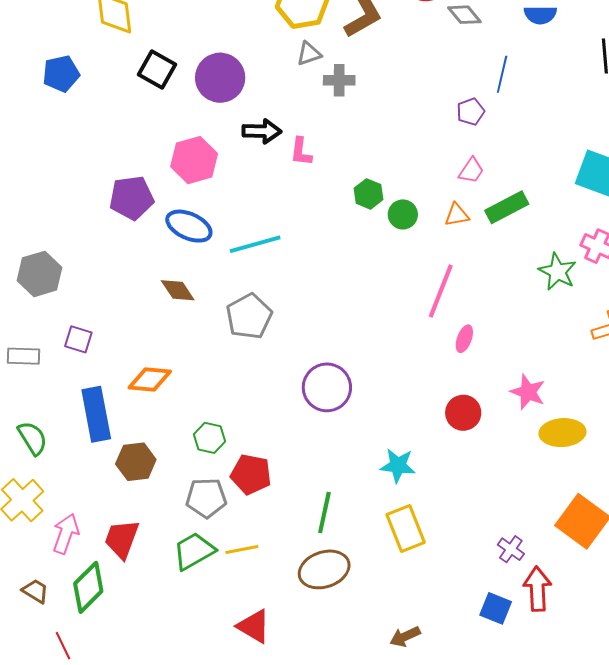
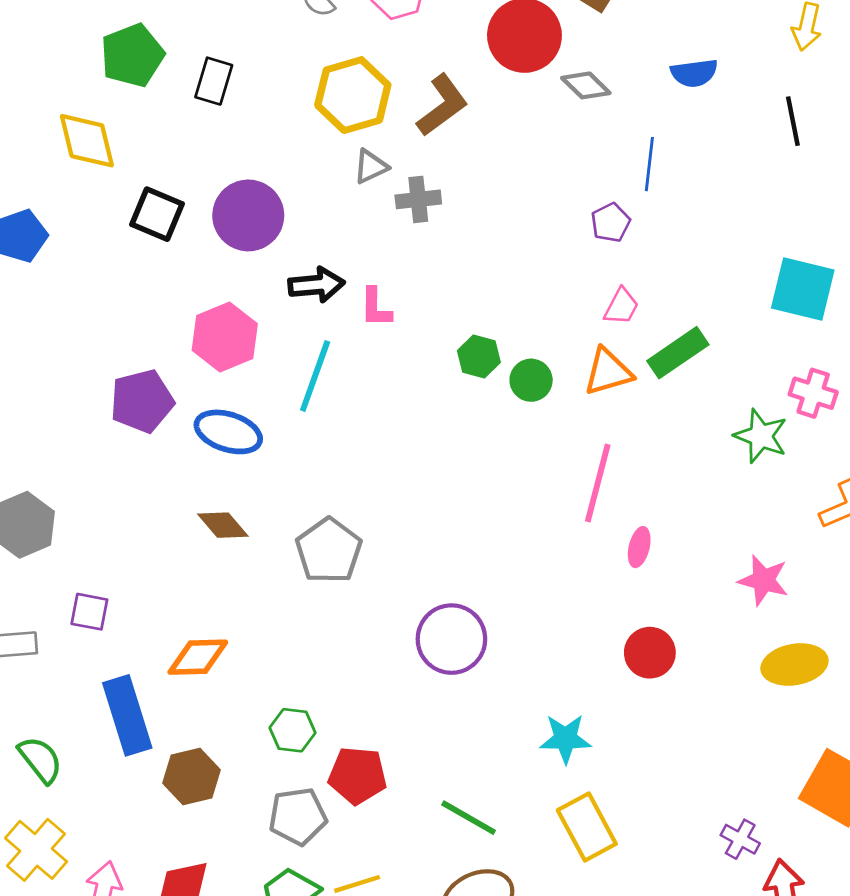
orange triangle: (457, 215) -> (608, 372), size x1.4
cyan line: (255, 244) -> (315, 376), moved, turned -48
pink star: (528, 392) -> (763, 580), moved
green line: (324, 512) -> (469, 818), turned -66

